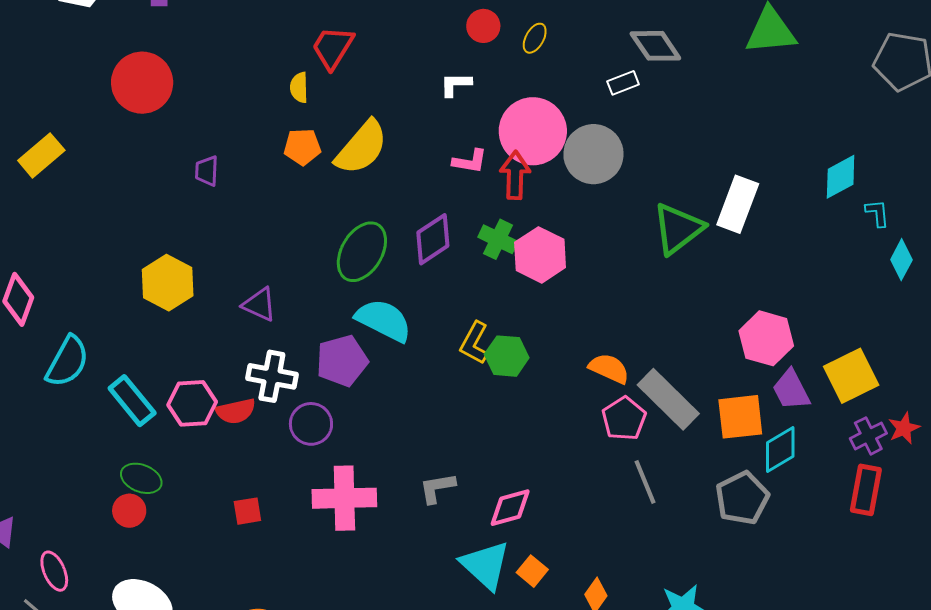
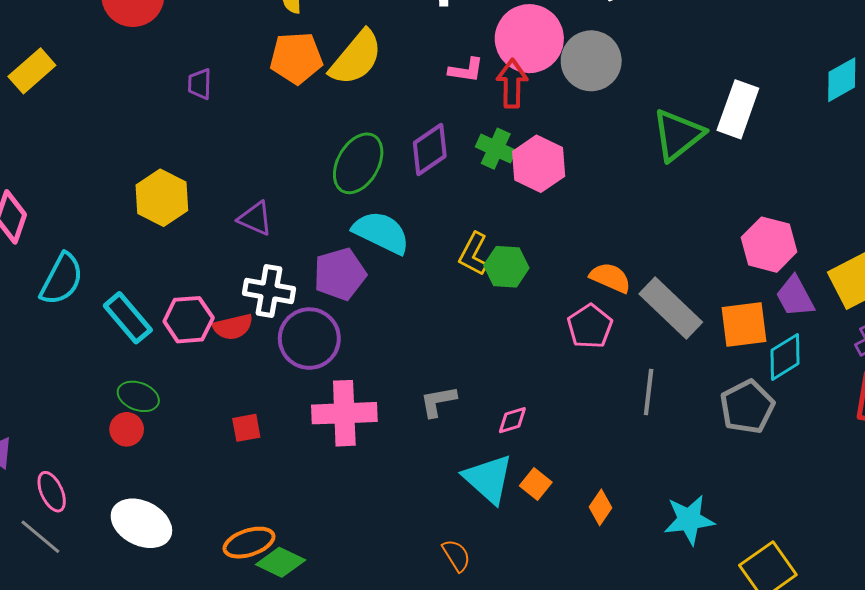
orange pentagon: (302, 147) -> (296, 58), size x1.4
pink pentagon: (624, 419) -> (590, 326), moved
purple circle: (311, 424) -> (309, 339), size x1.4
gray line: (645, 482) -> (649, 392), turned 30
pink diamond: (510, 508) -> (512, 420), size x0.7

